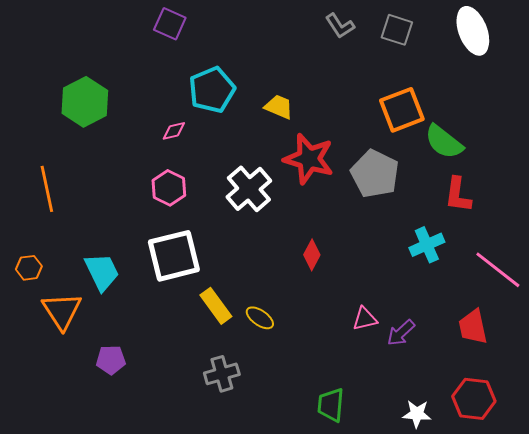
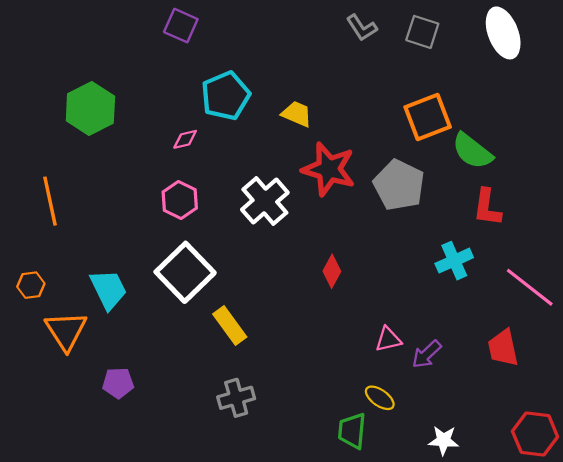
white square: (174, 256) -> (185, 272), turned -30
yellow ellipse: (260, 318) -> (380, 398), moved
red hexagon: (474, 399) -> (535, 434), moved

